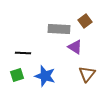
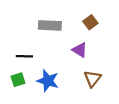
gray rectangle: (59, 29) -> (50, 25), moved

